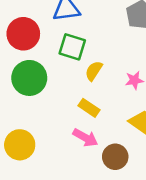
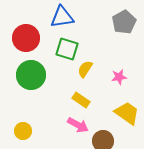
yellow circle: (20, 145) -> (23, 131), size x0.7

